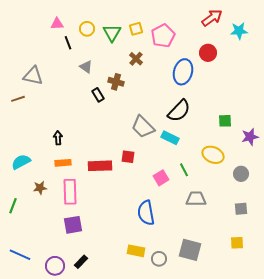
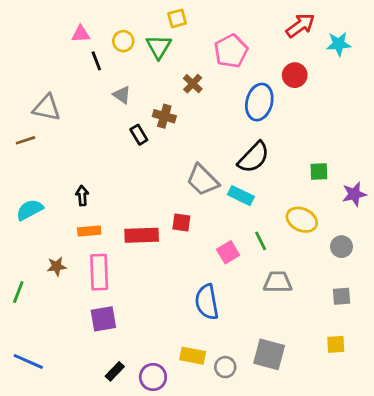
yellow square: (136, 29) -> (177, 18), moved
cyan semicircle: (21, 162) -> (30, 210), moved
purple circle: (55, 266) -> (153, 377), moved

